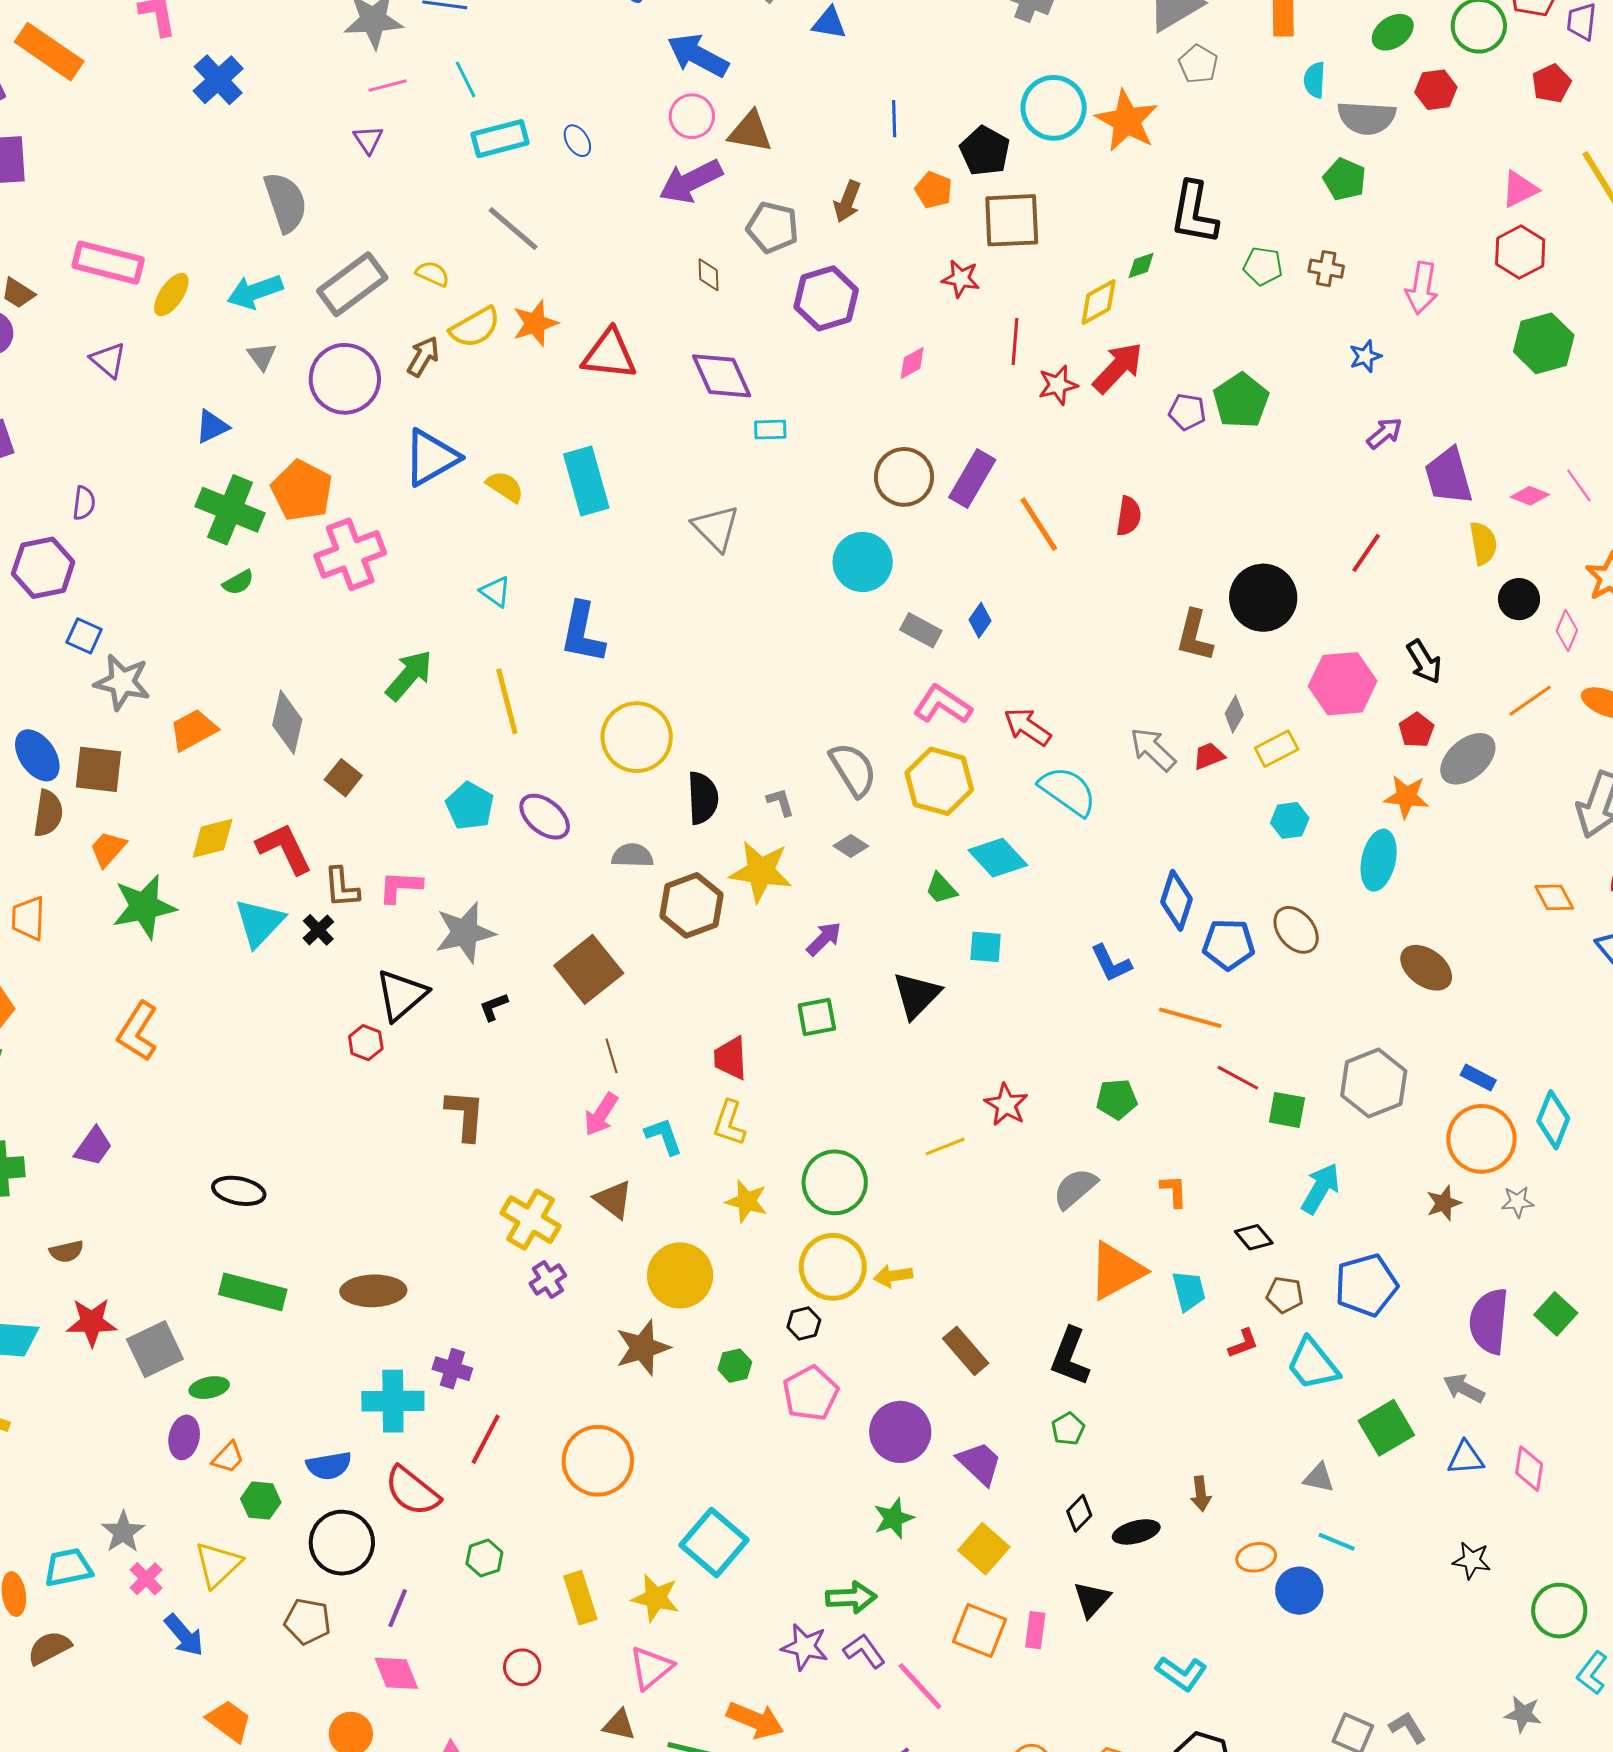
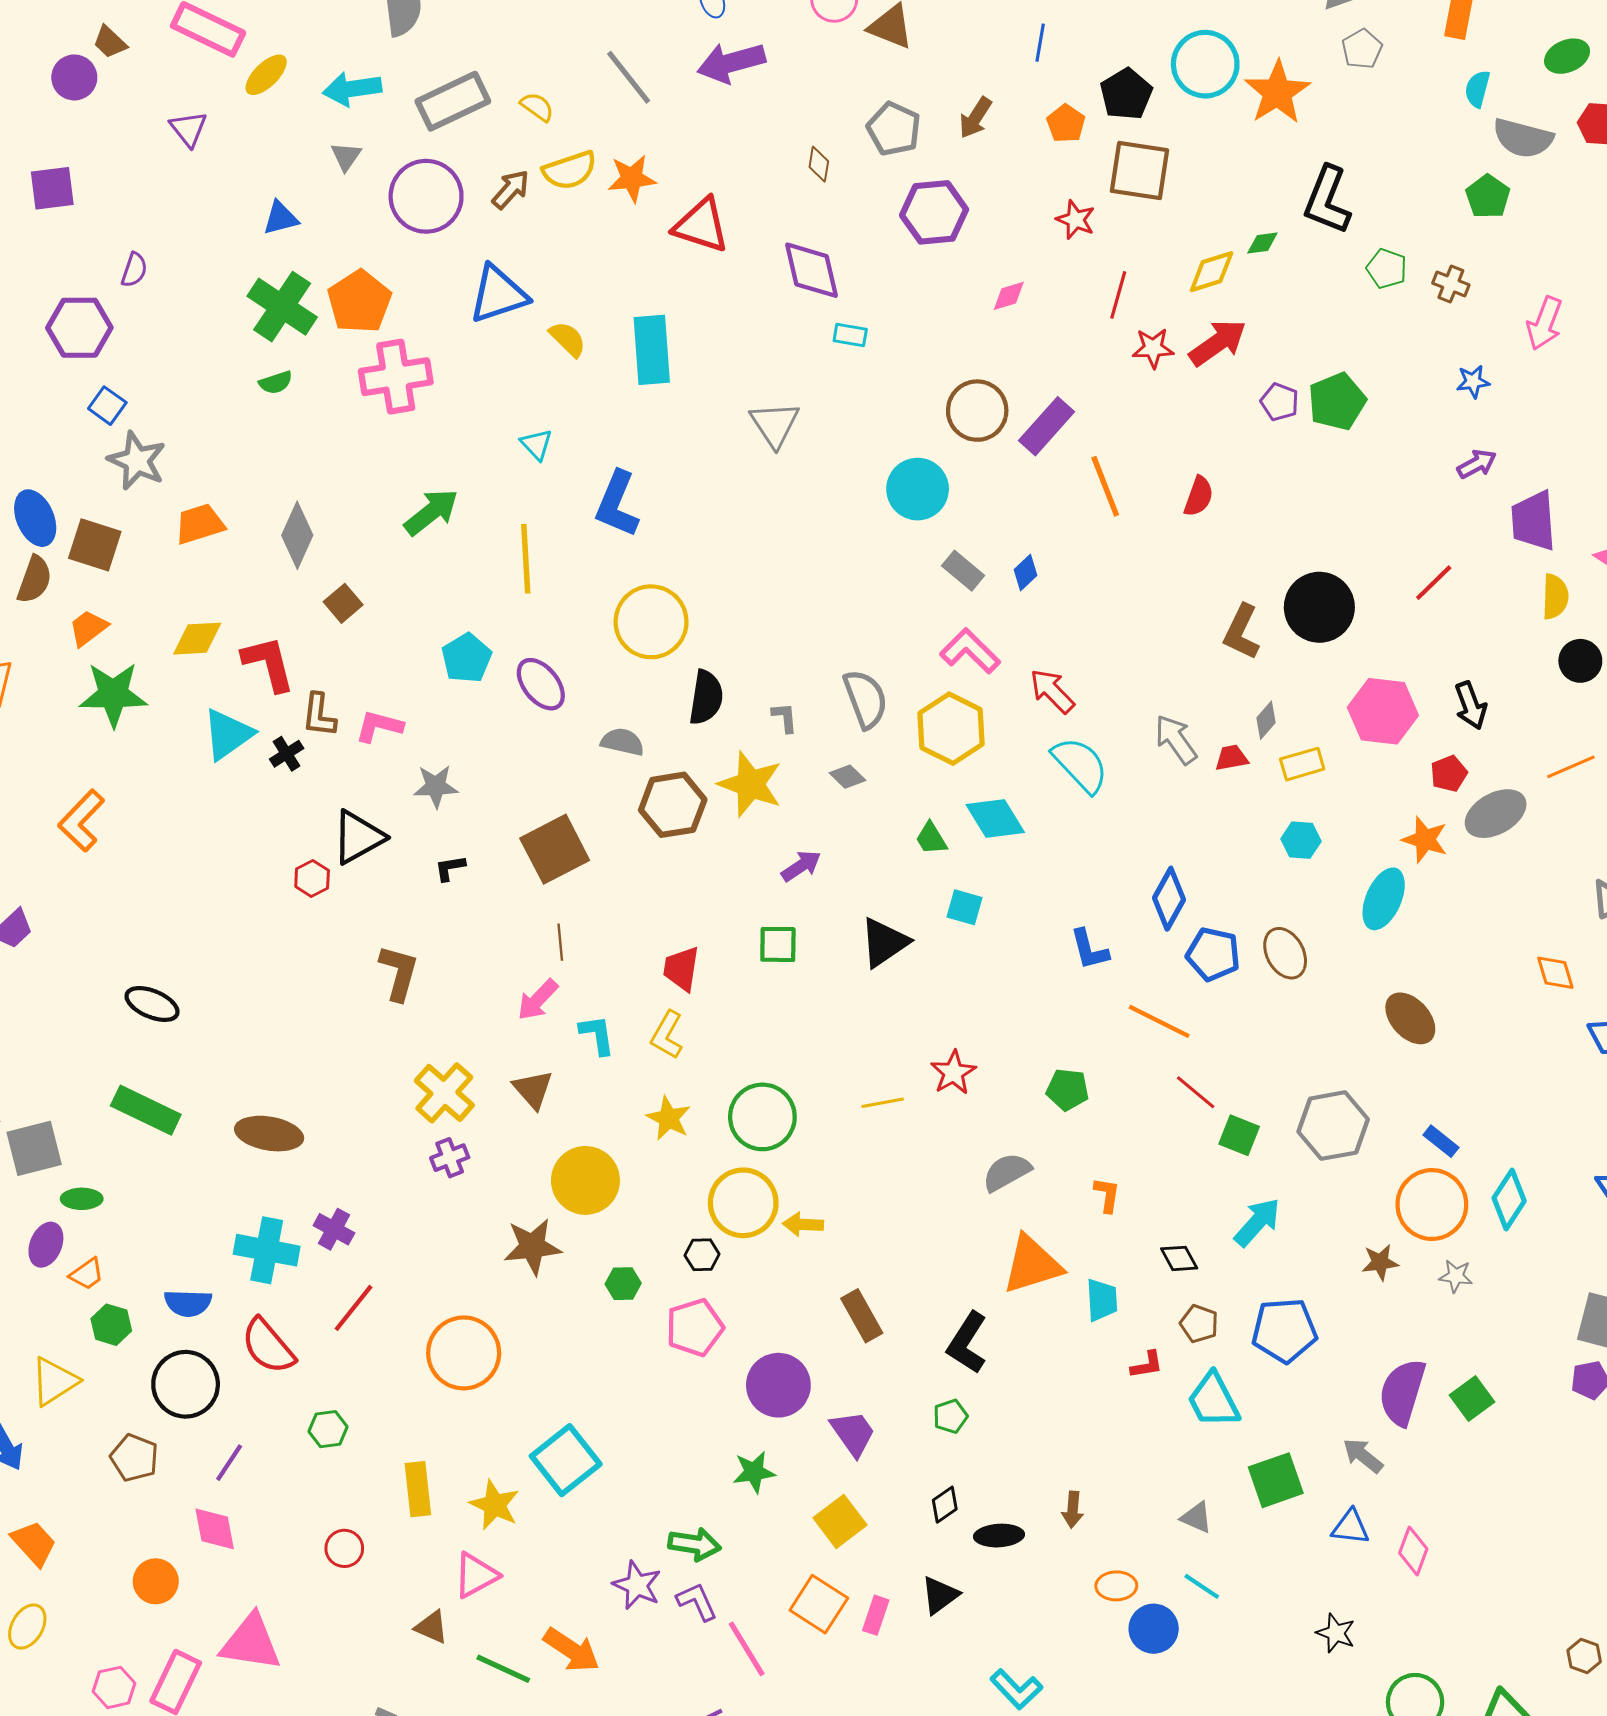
purple arrow: (691, 181) -> (731, 63), moved
gray star: (465, 933) -> (436, 786), size x0.7

